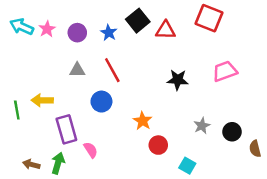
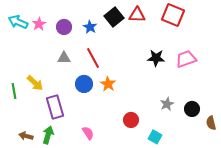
red triangle: (166, 30) -> (137, 15), moved
black star: (178, 80) -> (156, 58), moved
yellow arrow: (42, 100) -> (35, 83), turned -138
orange star: (143, 121) -> (108, 84), moved
pink semicircle: (91, 150) -> (88, 133), moved

